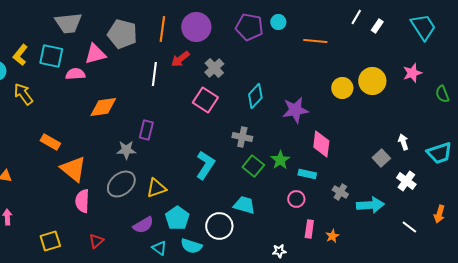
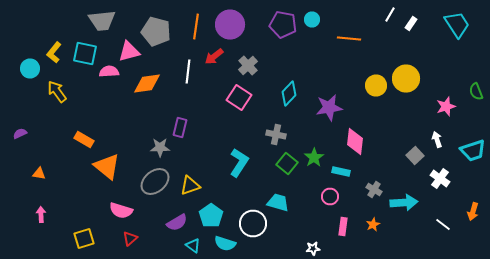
pink star: (412, 73) -> (446, 106), moved
orange diamond: (103, 107) -> (147, 84), moved
pink semicircle: (82, 201) -> (121, 210), moved, turned -75
orange star: (332, 236) -> (373, 224), moved

